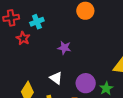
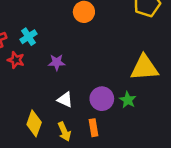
purple star: (64, 48) -> (57, 62), moved

